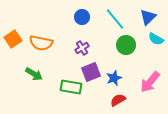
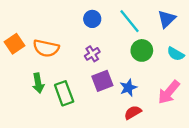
cyan semicircle: (156, 39) -> (176, 54), moved
green arrow: (34, 74) -> (38, 83), turned 48
green rectangle: (71, 87) -> (64, 93), moved, turned 60

